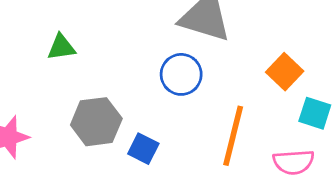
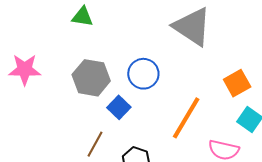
blue circle: (181, 74) -> (143, 74), moved

